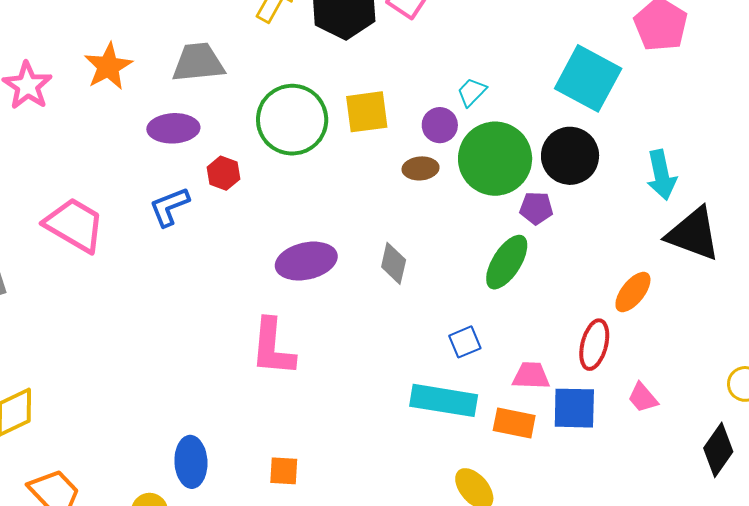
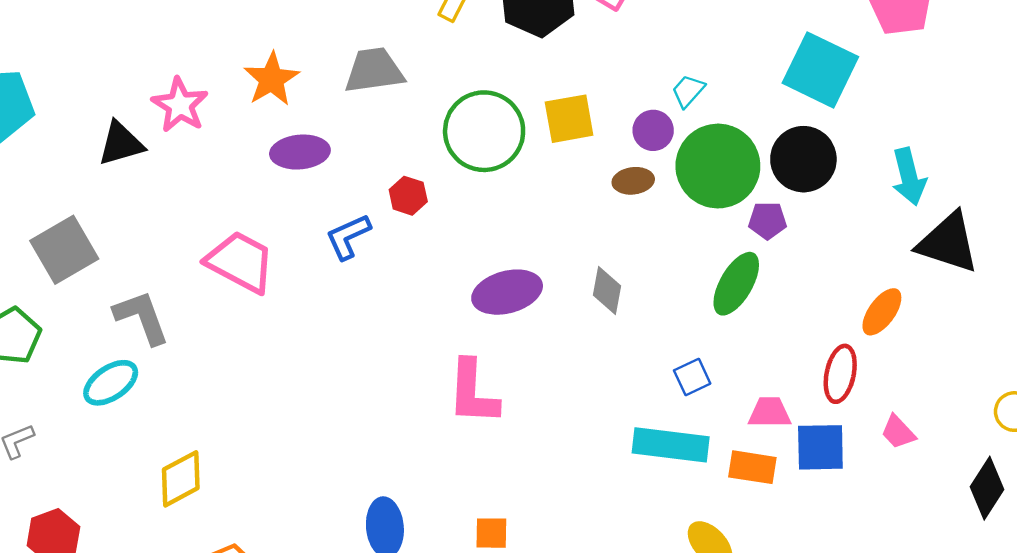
purple ellipse: (173, 128) -> (300, 152), moved

